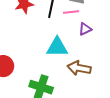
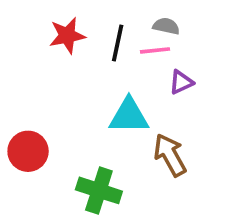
brown arrow: (79, 68) -> (170, 155), turned 50

